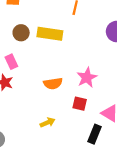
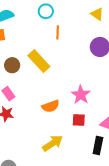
yellow rectangle: (50, 34) -> (39, 61), turned 50
yellow arrow: (48, 122) -> (53, 143), size x1.5

